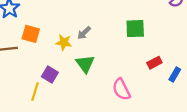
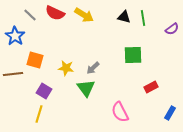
gray arrow: (84, 33) -> (93, 68), moved
purple square: (50, 74) -> (44, 91), moved
blue rectangle: (175, 74) -> (170, 113), moved

